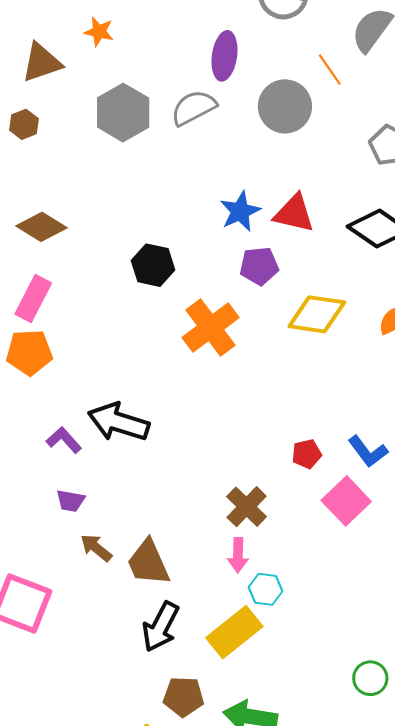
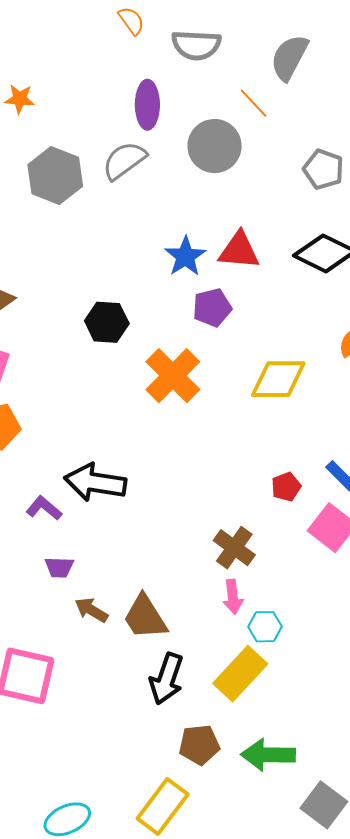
yellow diamond: (317, 314) -> (278, 379), moved

